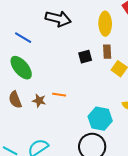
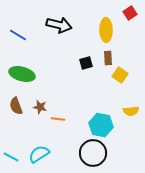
blue line: (23, 38) -> (18, 35), moved
green ellipse: (21, 68) -> (22, 74), turned -35
orange line: (59, 95) -> (58, 119), moved

